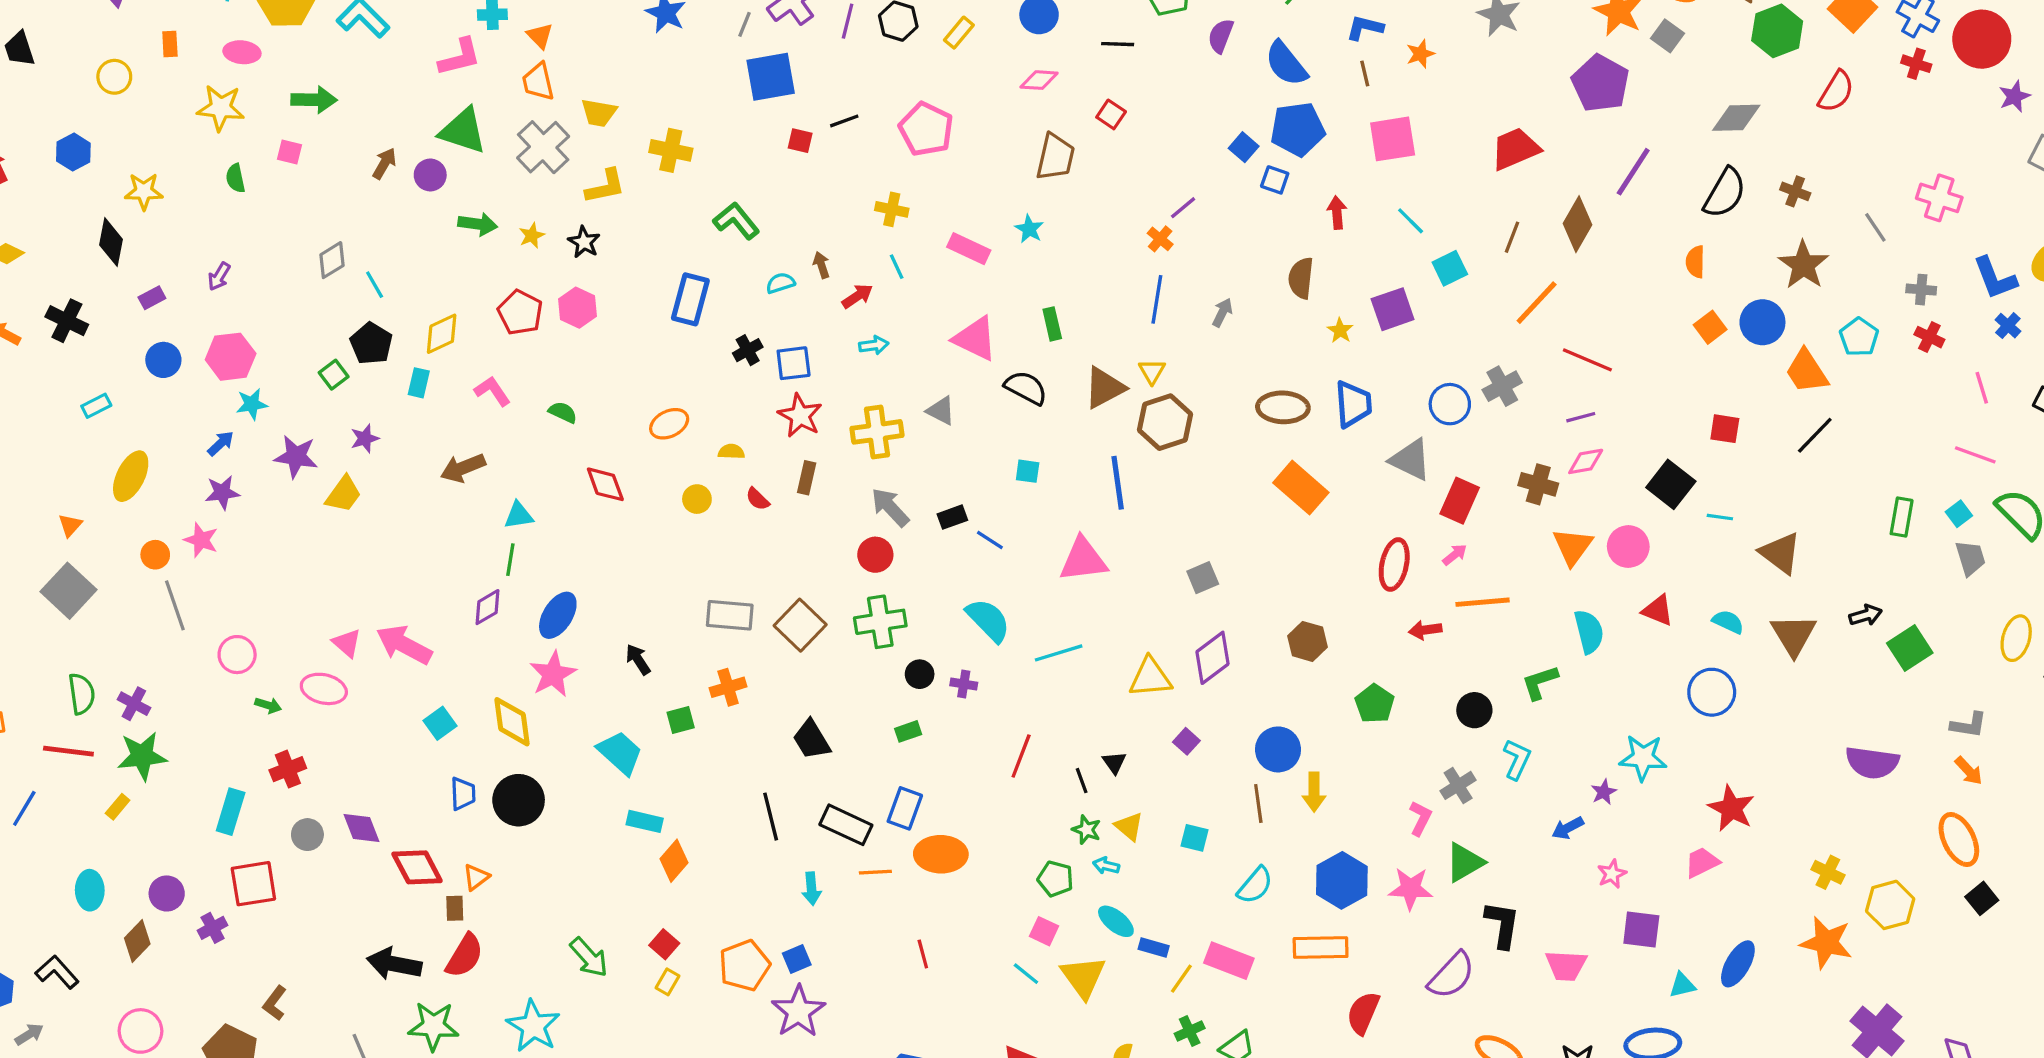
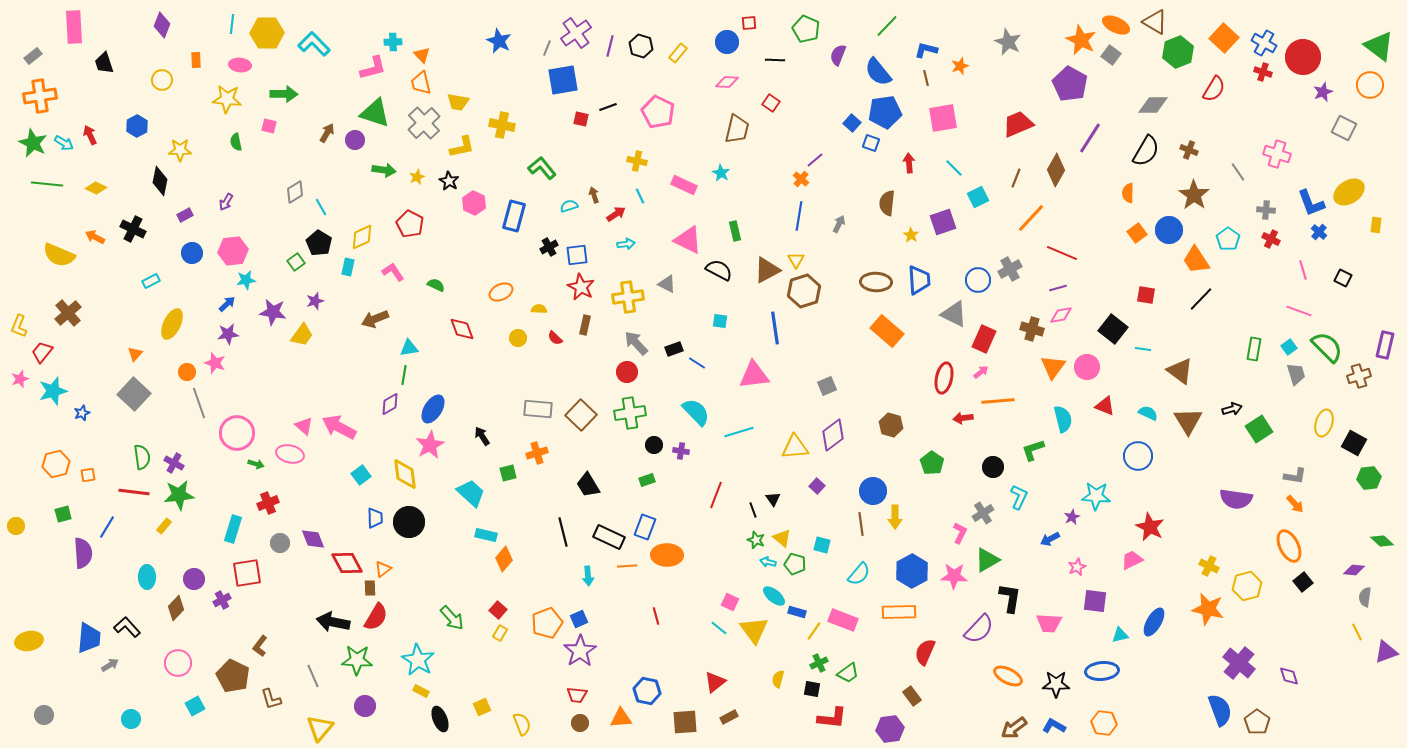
pink hexagon: (577, 308) -> (474, 203), moved
pink circle: (237, 655) -> (237, 433), size x1.5
green pentagon: (1055, 879) -> (795, 564), moved

